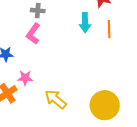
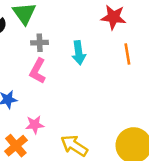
cyan arrow: (85, 23) -> (79, 53), moved

